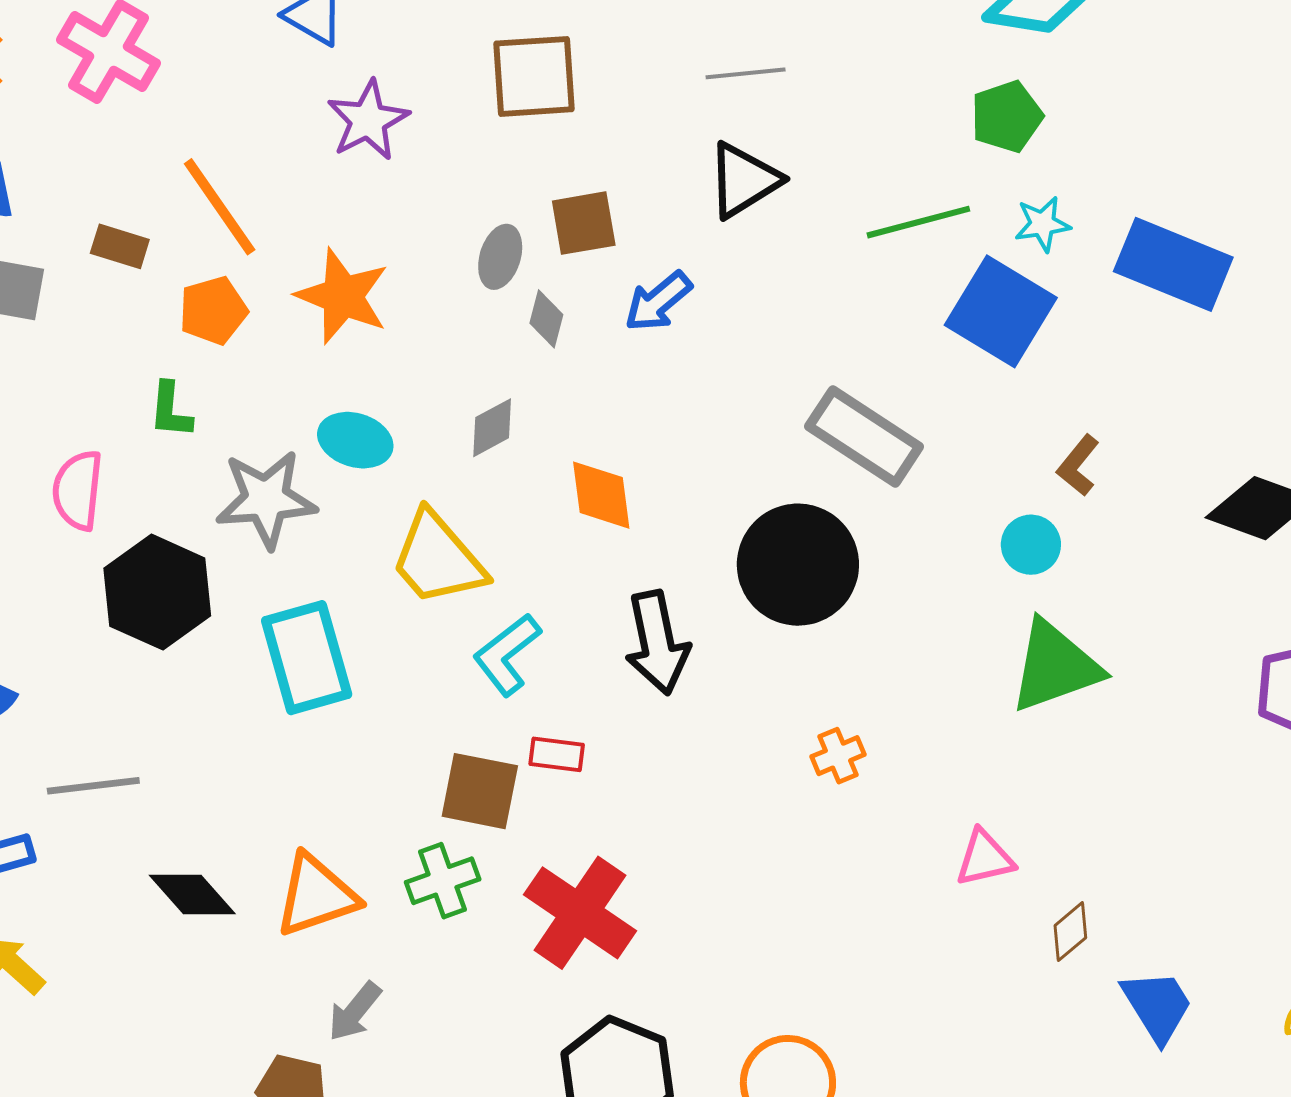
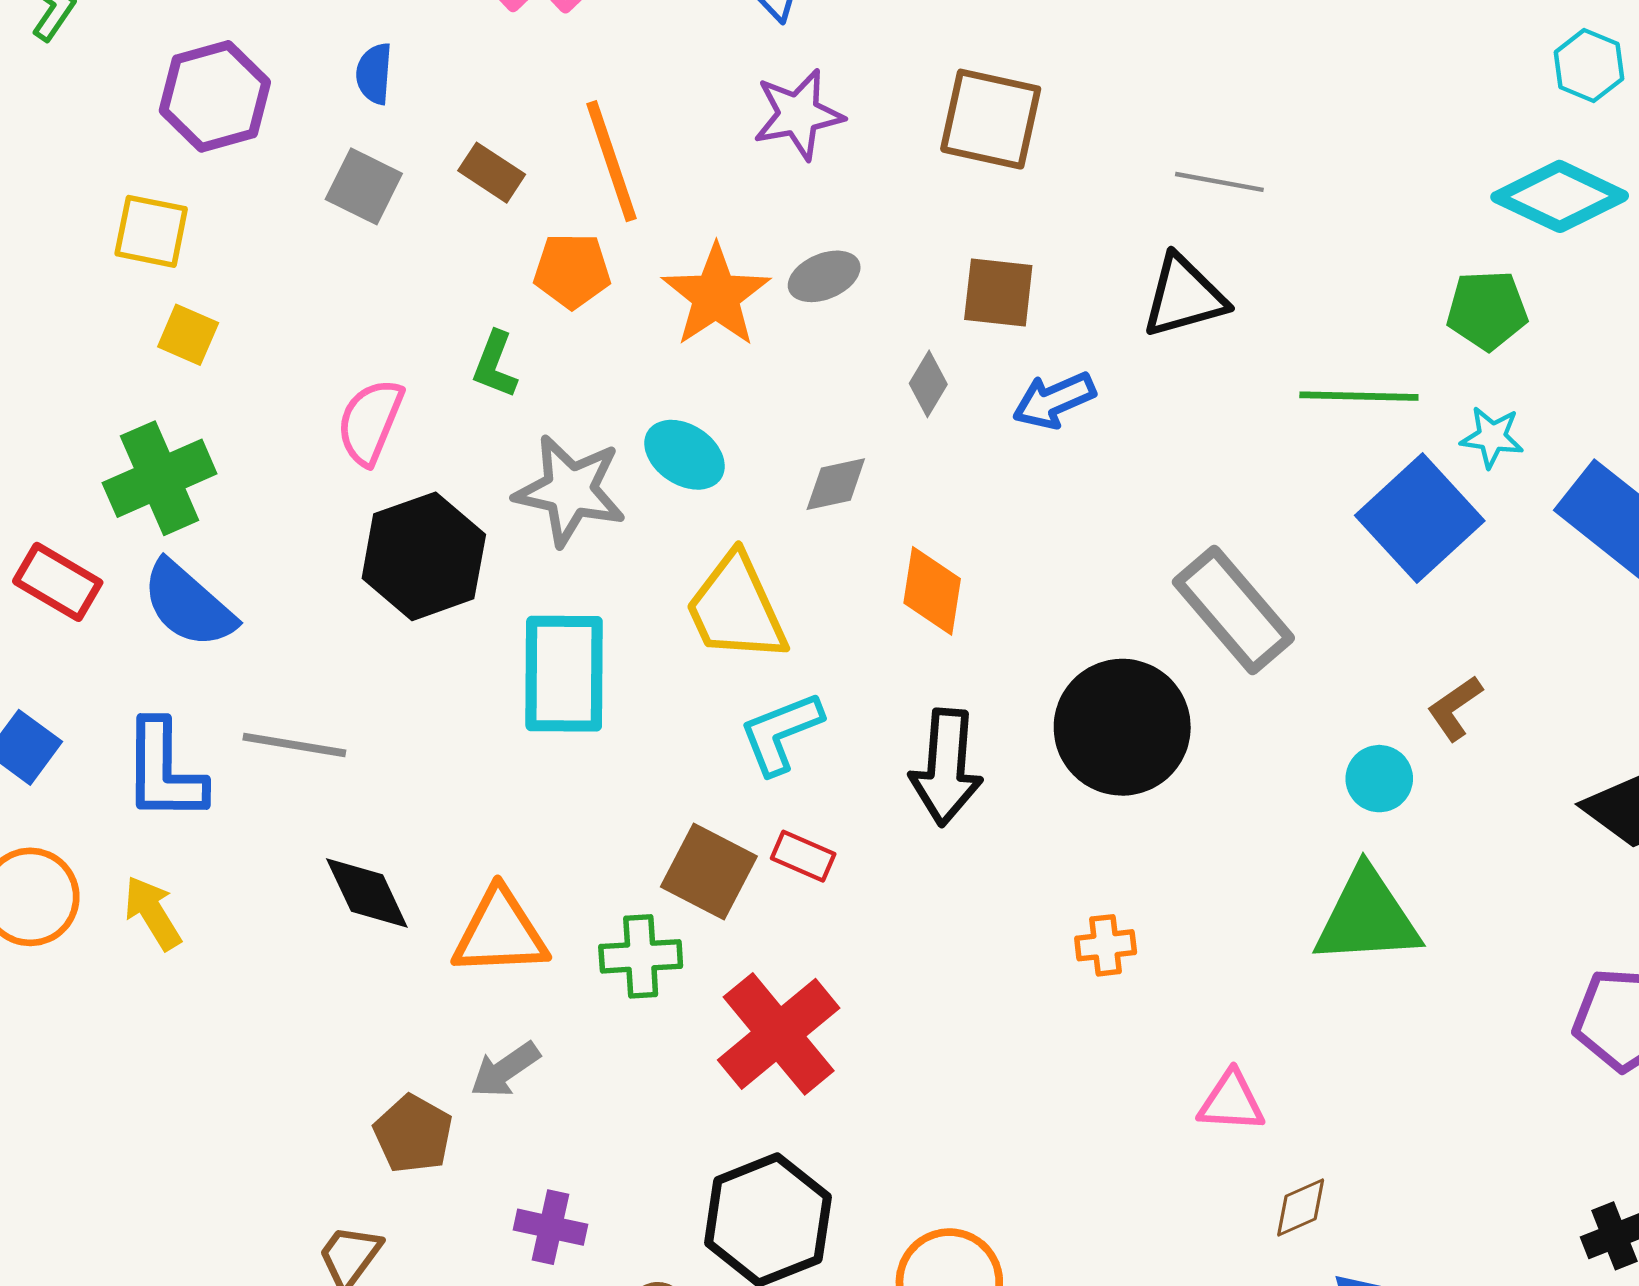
gray ellipse: (500, 257) -> (824, 276), moved, turned 34

